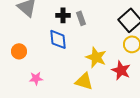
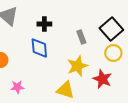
gray rectangle: (81, 18) -> (81, 37), moved
yellow star: (96, 57) -> (77, 66), turned 30

